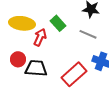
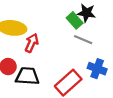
green rectangle: (58, 23) -> (75, 20), moved

